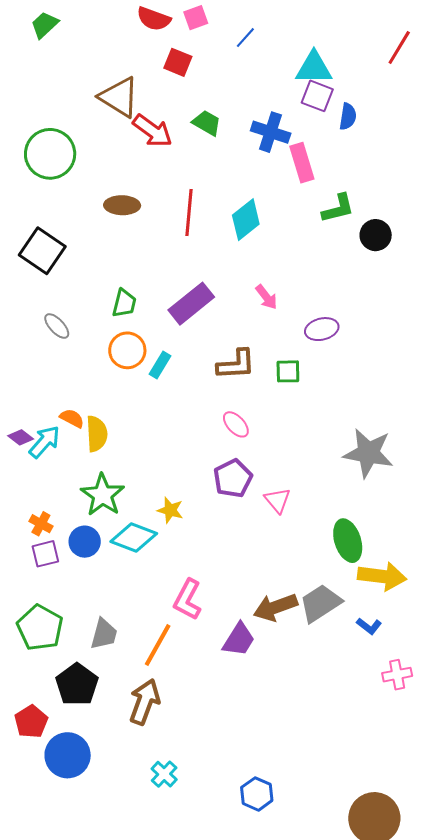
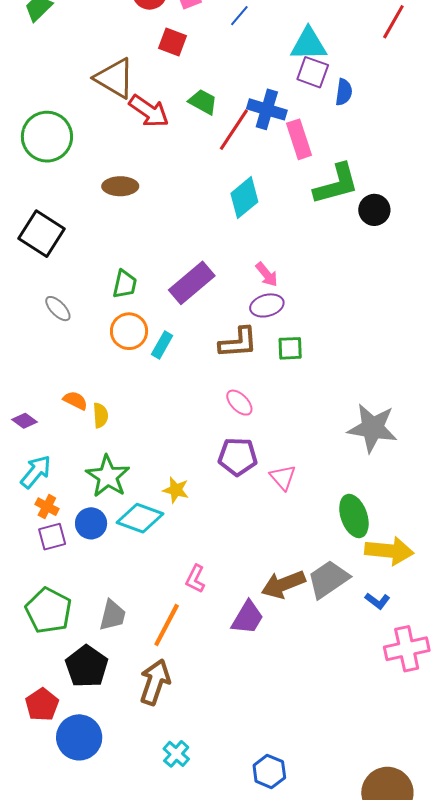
green L-shape: (338, 208) -> (336, 184), size x1.4
red line: (189, 213) -> (234, 130), moved, turned 30
purple ellipse: (322, 329) -> (267, 305), moved
yellow semicircle: (97, 434) -> (100, 415), size x0.7
cyan arrow: (45, 442) -> (36, 472), moved
purple pentagon: (233, 478) -> (238, 457), turned 30
pink L-shape: (188, 600) -> (195, 579), size x0.7
pink cross: (397, 675) -> (407, 649), size x1.5

